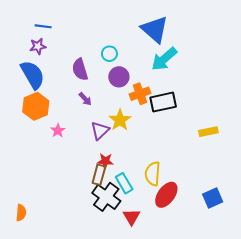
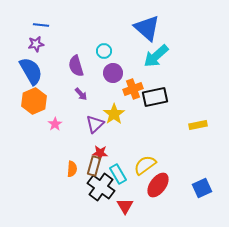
yellow semicircle: (153, 174) -> (145, 165), turned 50
orange semicircle: (21, 213) -> (72, 169), moved

